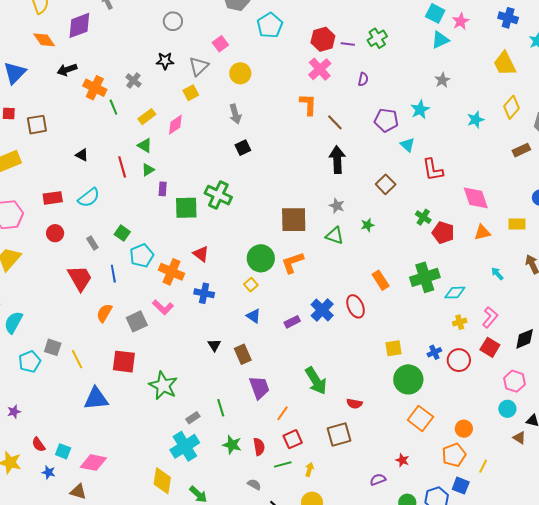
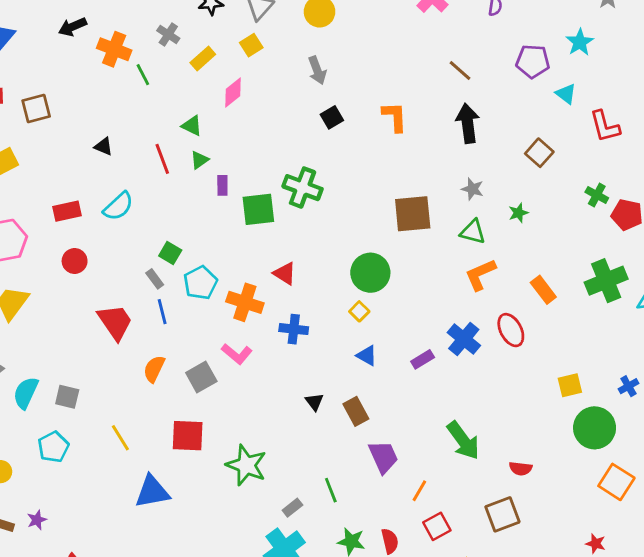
orange L-shape: (308, 104) -> (395, 117), moved
yellow rectangle: (147, 117) -> (203, 58), moved
gray rectangle: (92, 243) -> (155, 279), moved
orange L-shape: (293, 263) -> (480, 275), moved
gray square: (53, 347) -> (67, 397), moved

